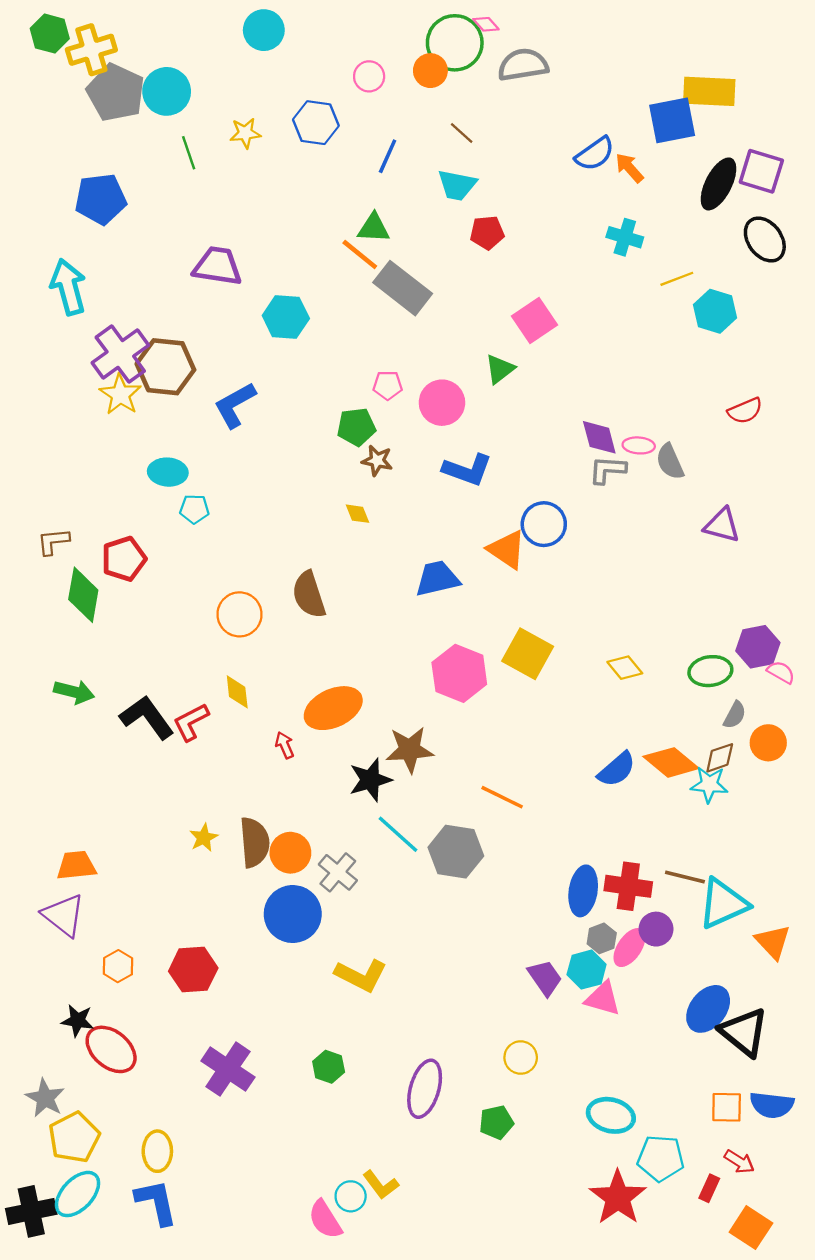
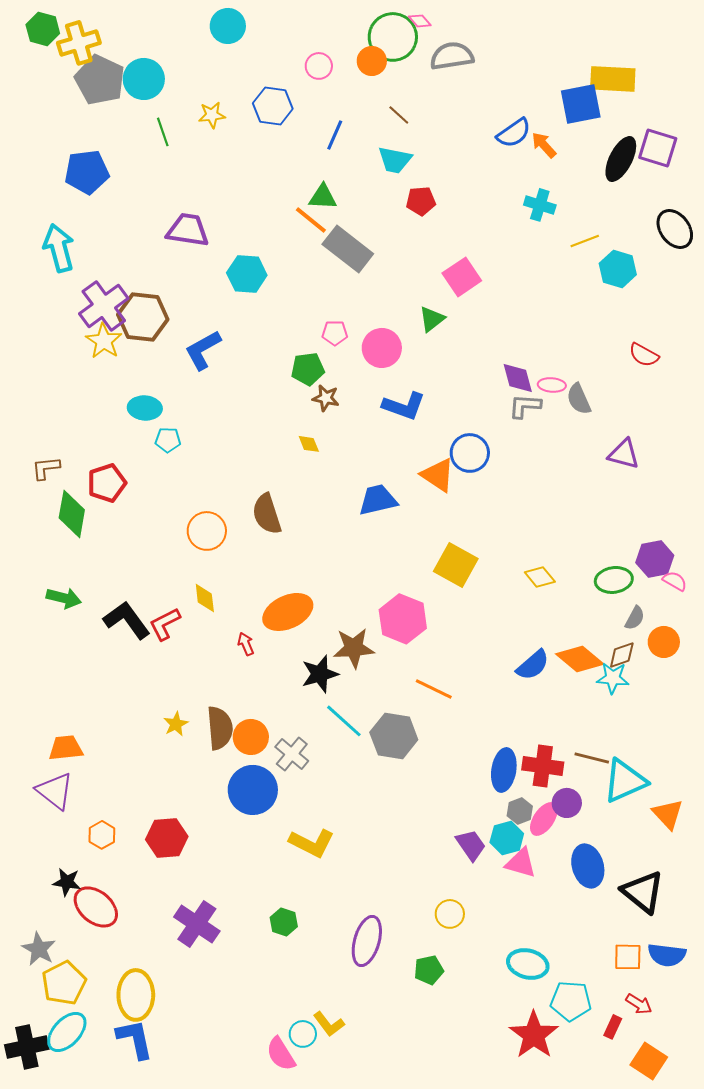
black ellipse: (765, 240) -> (675, 229), moved
red semicircle: (745, 411) -> (644, 355), turned 52
pink hexagon: (459, 673) -> (403, 619), moved
blue ellipse: (708, 1009) -> (588, 866), moved, turned -54
yellow ellipse: (157, 1151) -> (136, 995), size x1.4

